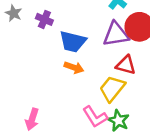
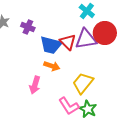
red triangle: (126, 65) -> (68, 42), moved, turned 30
pink arrow: (32, 119) -> (35, 85), moved

